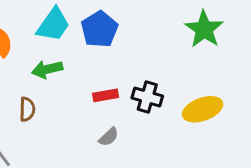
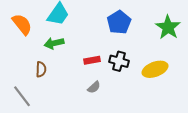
blue pentagon: (99, 29) -> (119, 22), moved
green star: (204, 29) -> (168, 27), moved

